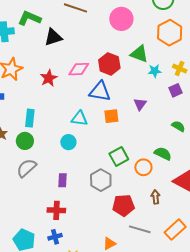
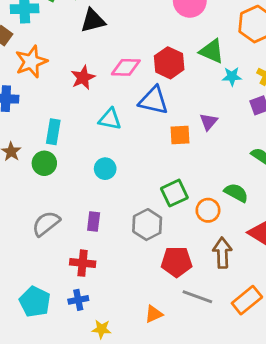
orange square: (111, 116) -> (180, 135), moved
cyan triangle: (79, 118) -> (110, 119), moved
gray semicircle: (27, 168) -> (46, 224), moved
brown arrow: (156, 197) -> (222, 253), size x1.5

